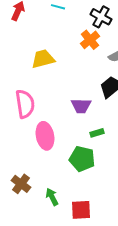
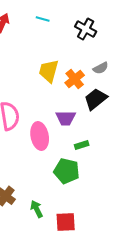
orange cross: (90, 40) -> (75, 79), moved
yellow trapezoid: (43, 59) -> (49, 71), moved, turned -60
pink ellipse: (45, 136) -> (40, 136), moved

